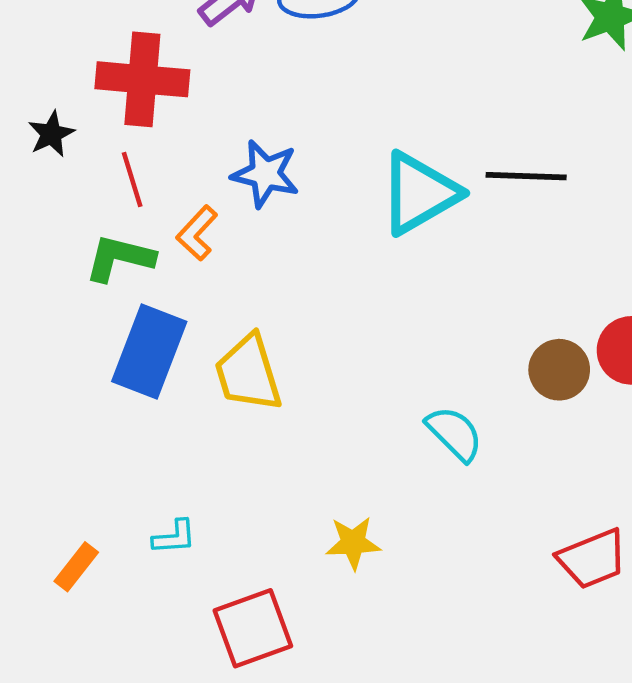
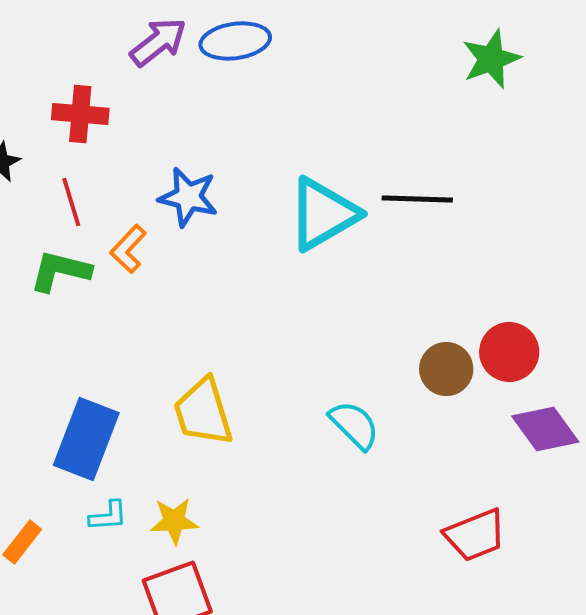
red cross: (142, 79) -> (80, 114), size x0.7
blue rectangle: (149, 351) -> (86, 439), moved
yellow trapezoid: (248, 373) -> (203, 412), moved
yellow star: (353, 543) -> (174, 521), moved

